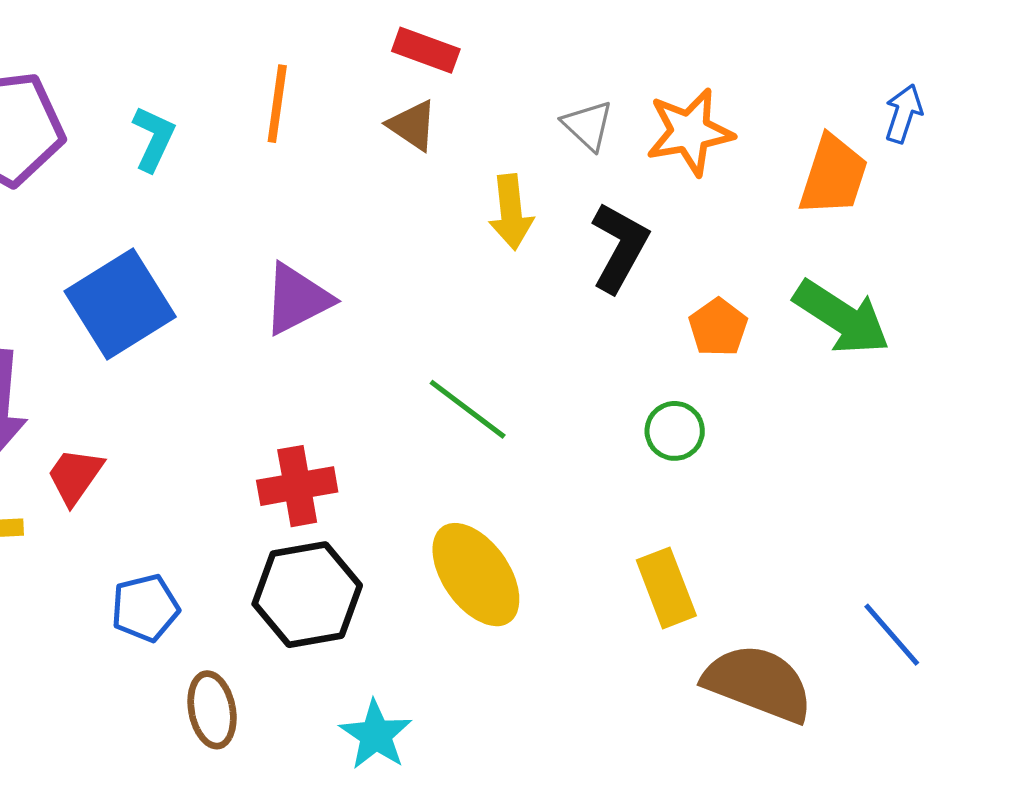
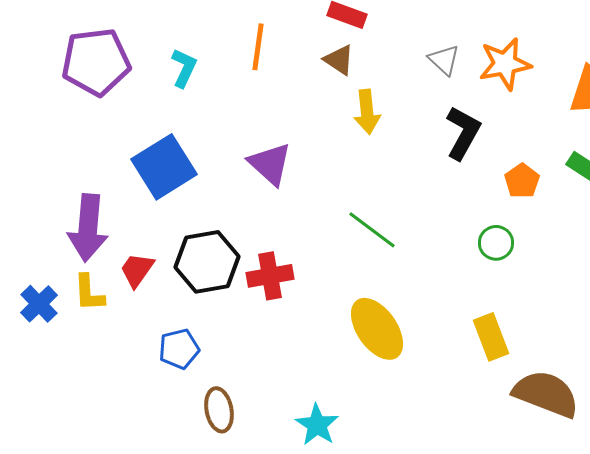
yellow arrow: (511, 212) -> (367, 112), moved
purple triangle: (297, 299) -> (270, 164), turned -51
black hexagon: (307, 595) -> (207, 262), moved

